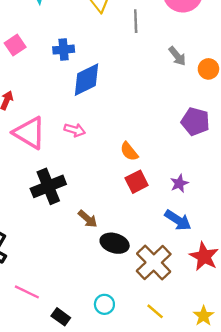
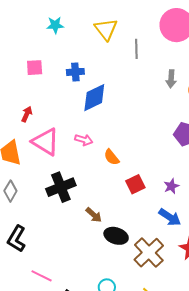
pink square: (15, 45) -> (35, 68), turned 30
gray arrow: (177, 56) -> (171, 79), turned 42
orange semicircle: (129, 151) -> (111, 157), moved

